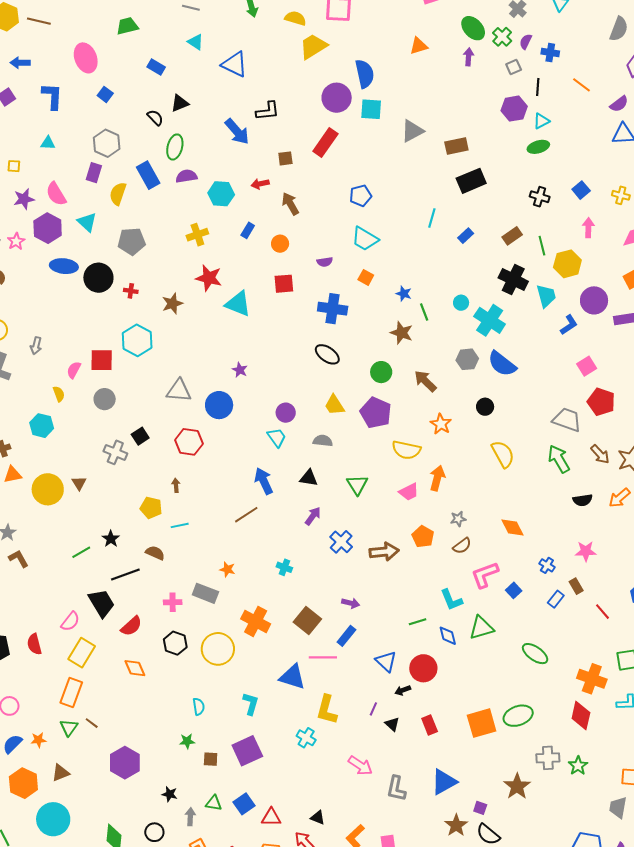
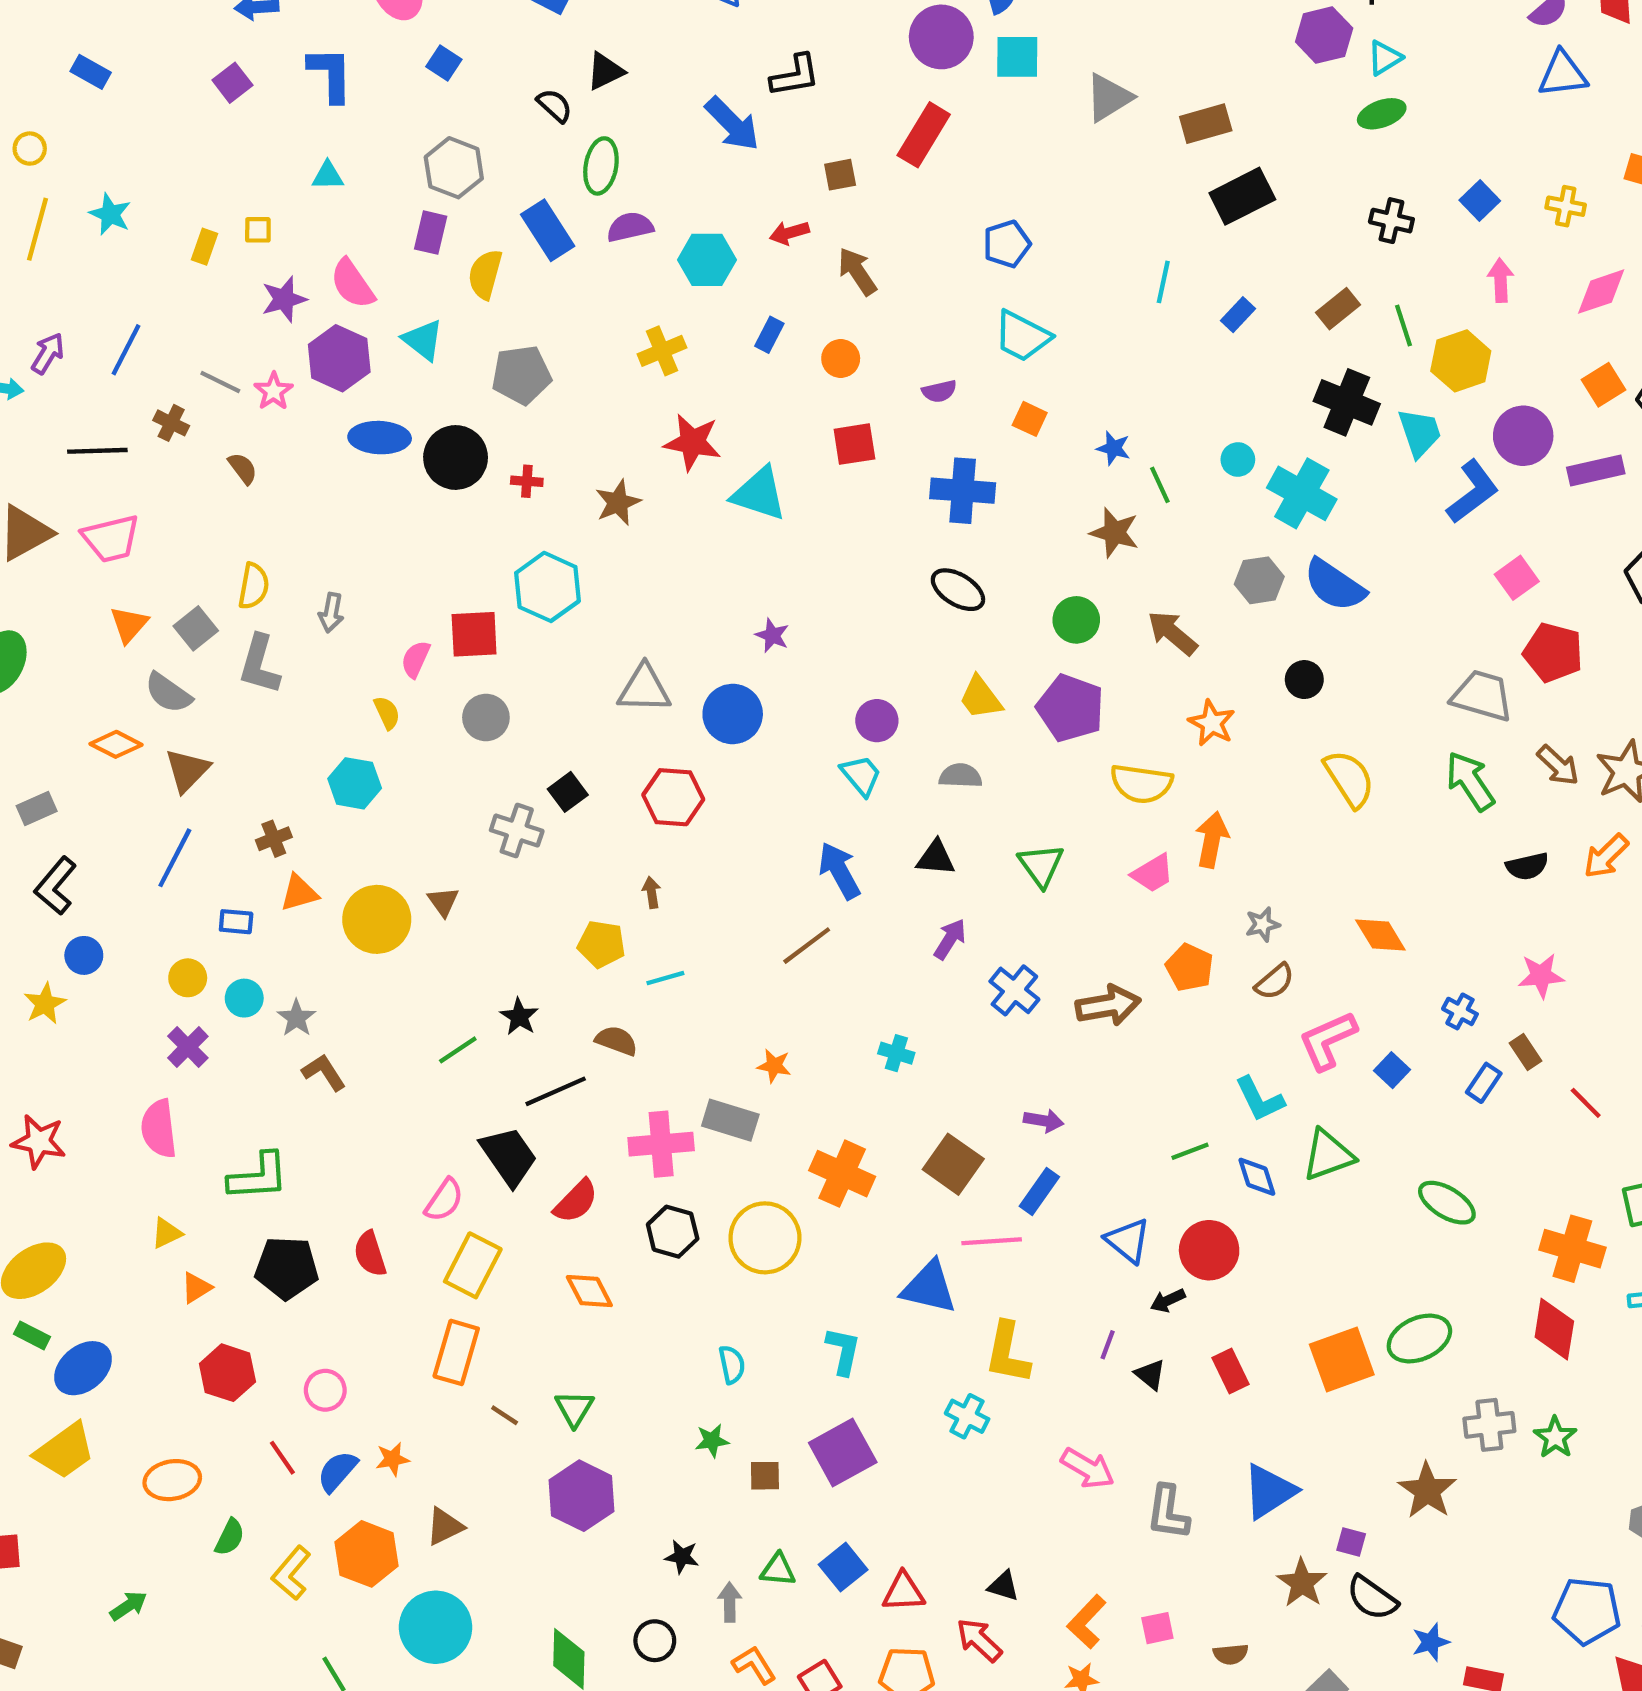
blue L-shape: (569, 325) -> (1473, 492), size x1.4
pink cross: (173, 602) -> (661, 1144), size x1.6
green triangle: (69, 728) -> (574, 1409), moved

